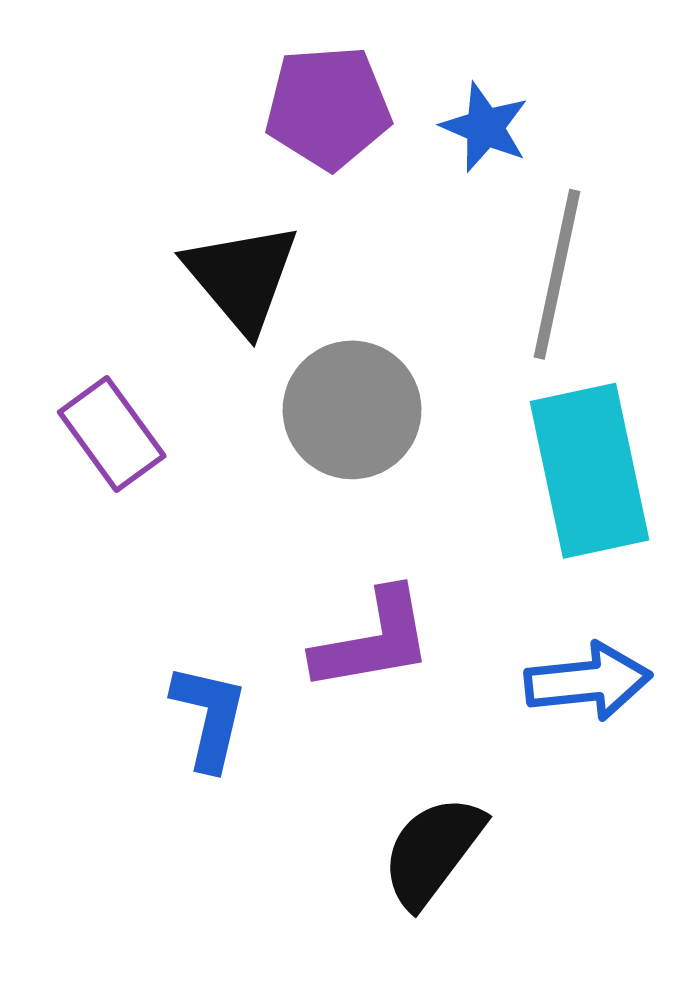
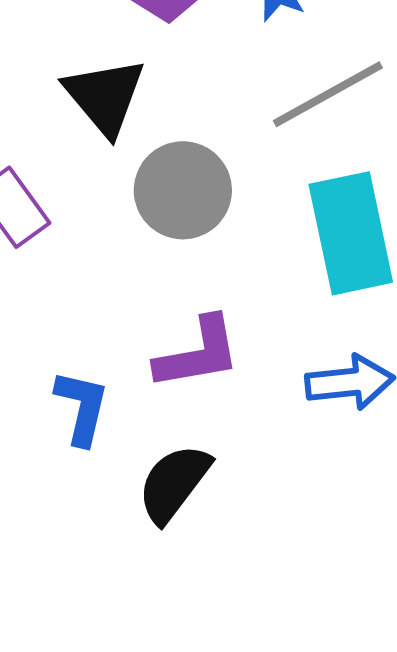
gray line: (557, 274) -> (328, 94), turned 49
black semicircle: (433, 851) -> (174, 483), moved

